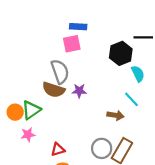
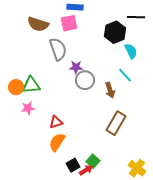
brown semicircle: (54, 90) -> (38, 24), moved
green triangle: (31, 110) -> (31, 85), turned 30
brown arrow: (115, 115) -> (110, 90), turned 63
gray circle: (102, 148) -> (85, 80), moved

